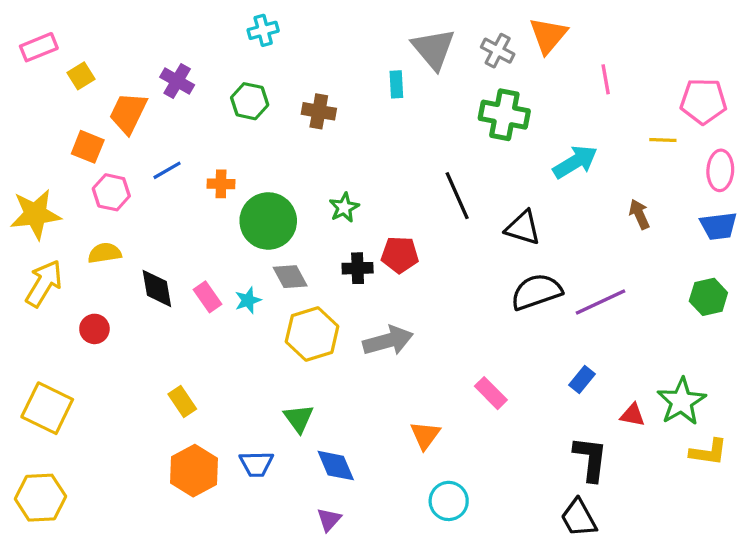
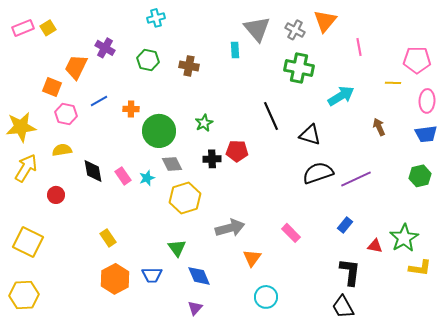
yellow square: (81, 76) -> (48, 28), moved
gray arrow: (388, 341) -> (230, 228), moved

